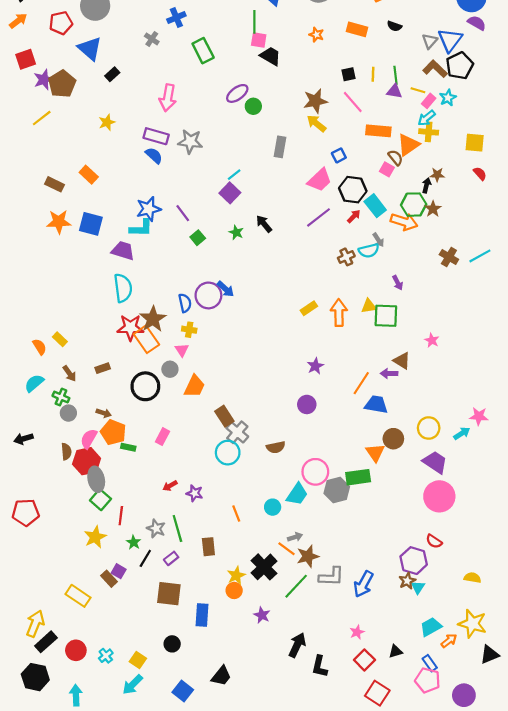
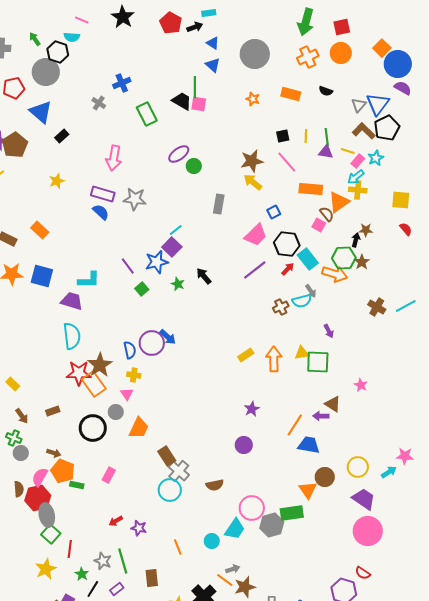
black trapezoid: (270, 56) -> (182, 101), moved
blue star: (149, 209) -> (157, 262), moved

